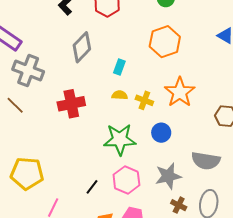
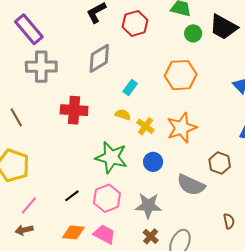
gray cross: (28, 71) -> (41, 67), turned -36
brown line: (15, 105) -> (16, 117), moved
gray semicircle: (206, 161) -> (191, 185), moved

